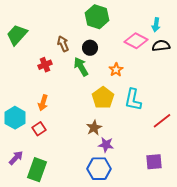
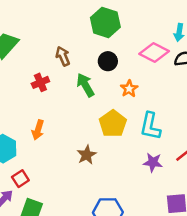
black circle: (90, 48) -> (108, 61), moved
brown star: (94, 128) -> (87, 155), moved
red square: (39, 129) -> (20, 179), moved
purple star: (106, 145) -> (153, 162), moved

